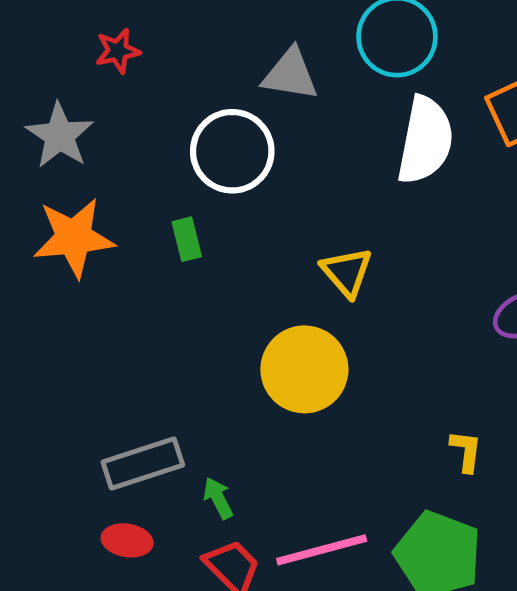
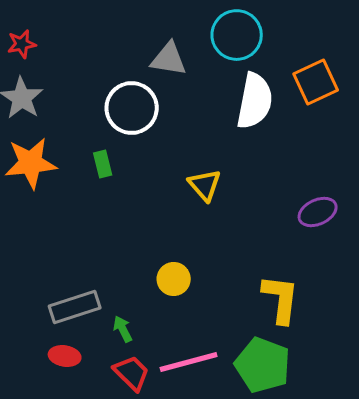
red star: (118, 51) -> (22, 44), moved
yellow circle: (304, 369) -> (174, 279), moved, size x0.6
yellow L-shape: (466, 451) -> (281, 299), size x1.8

